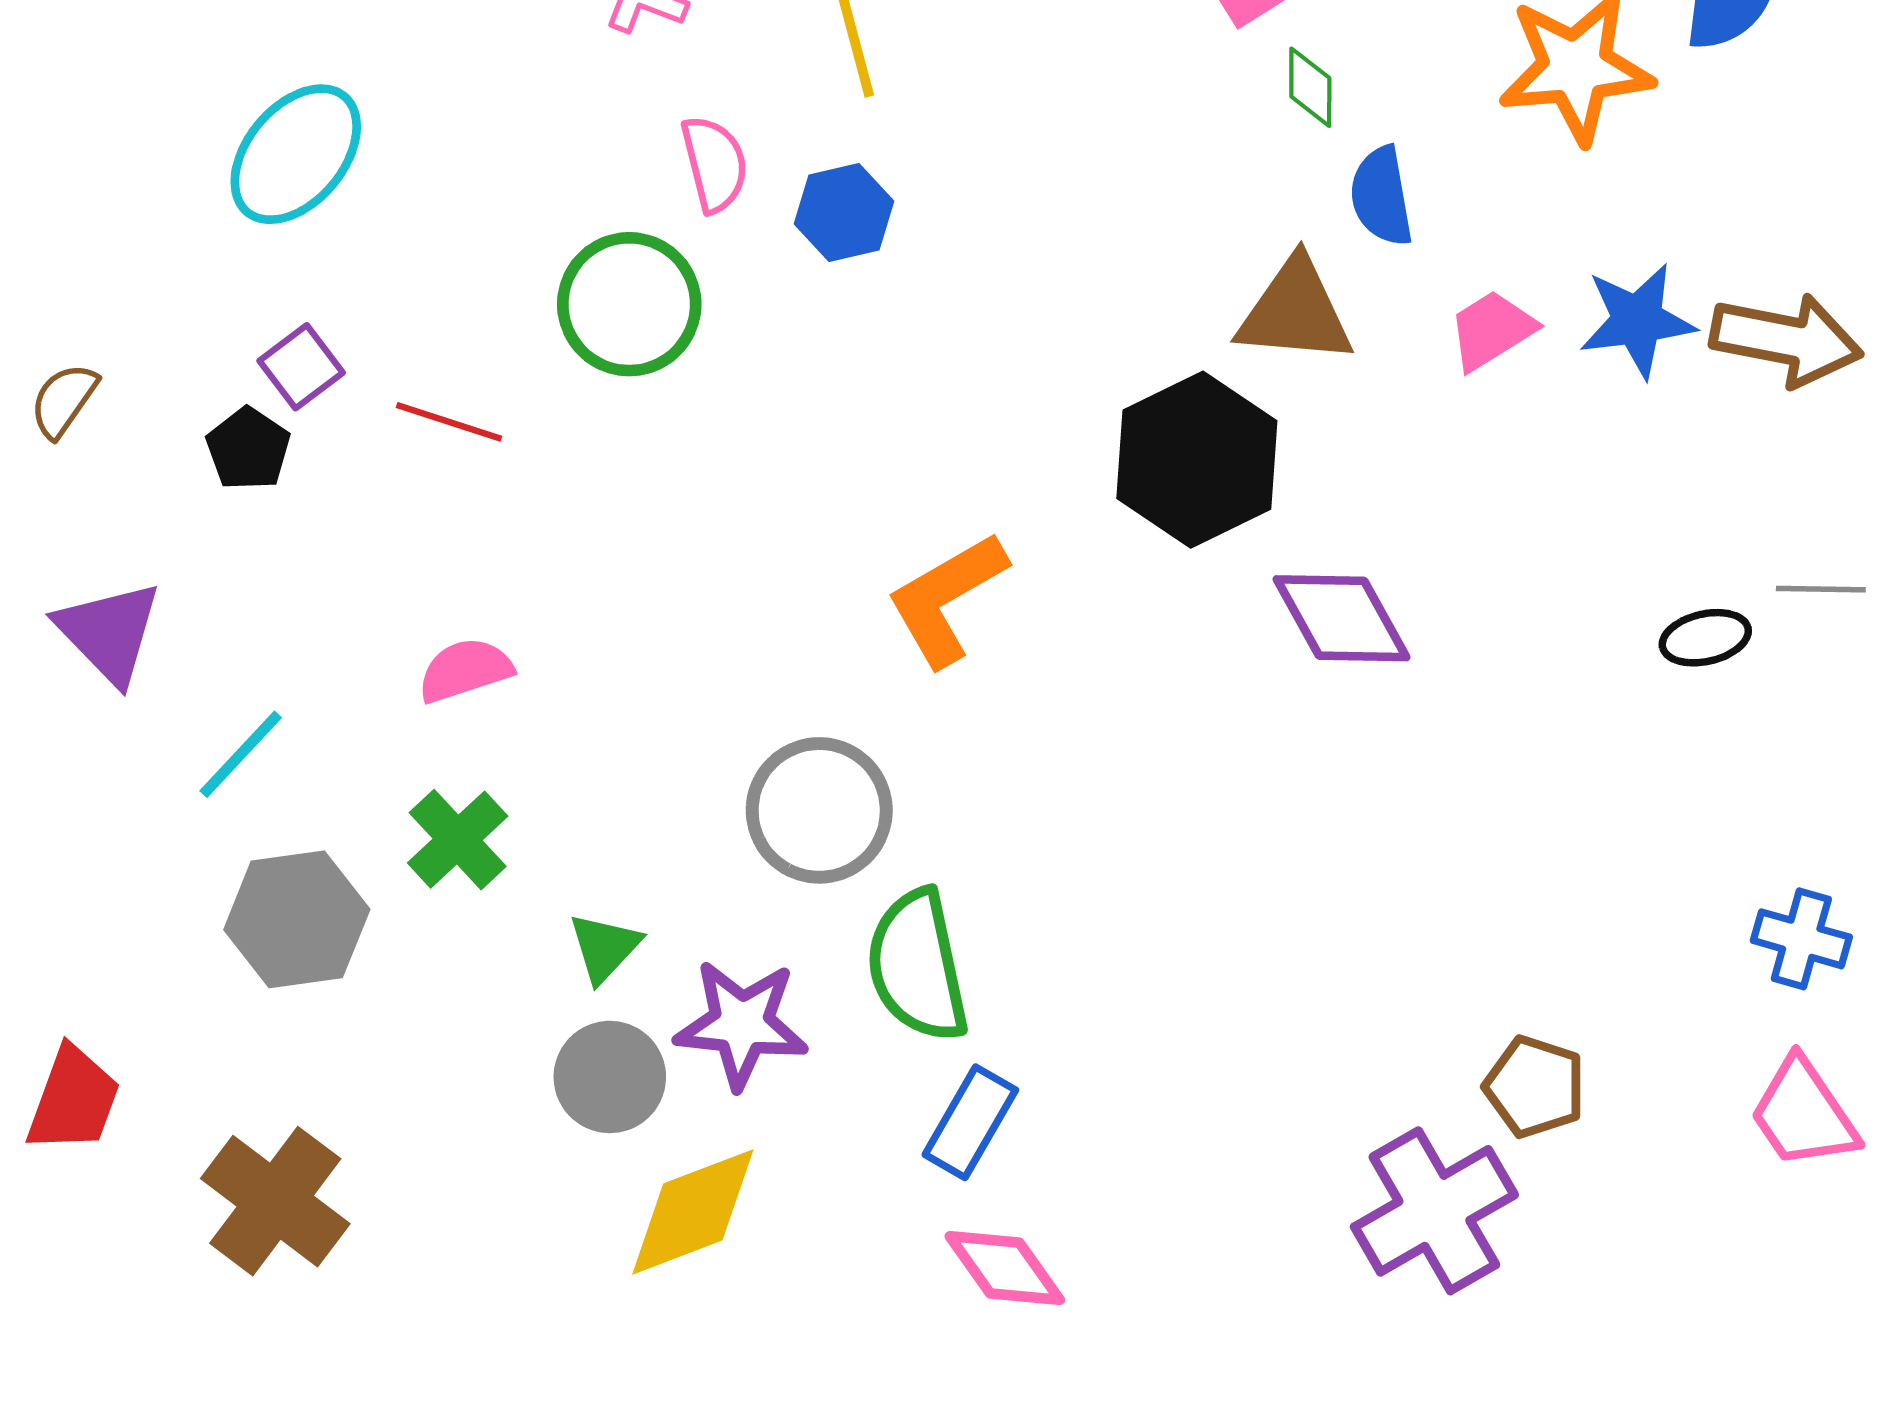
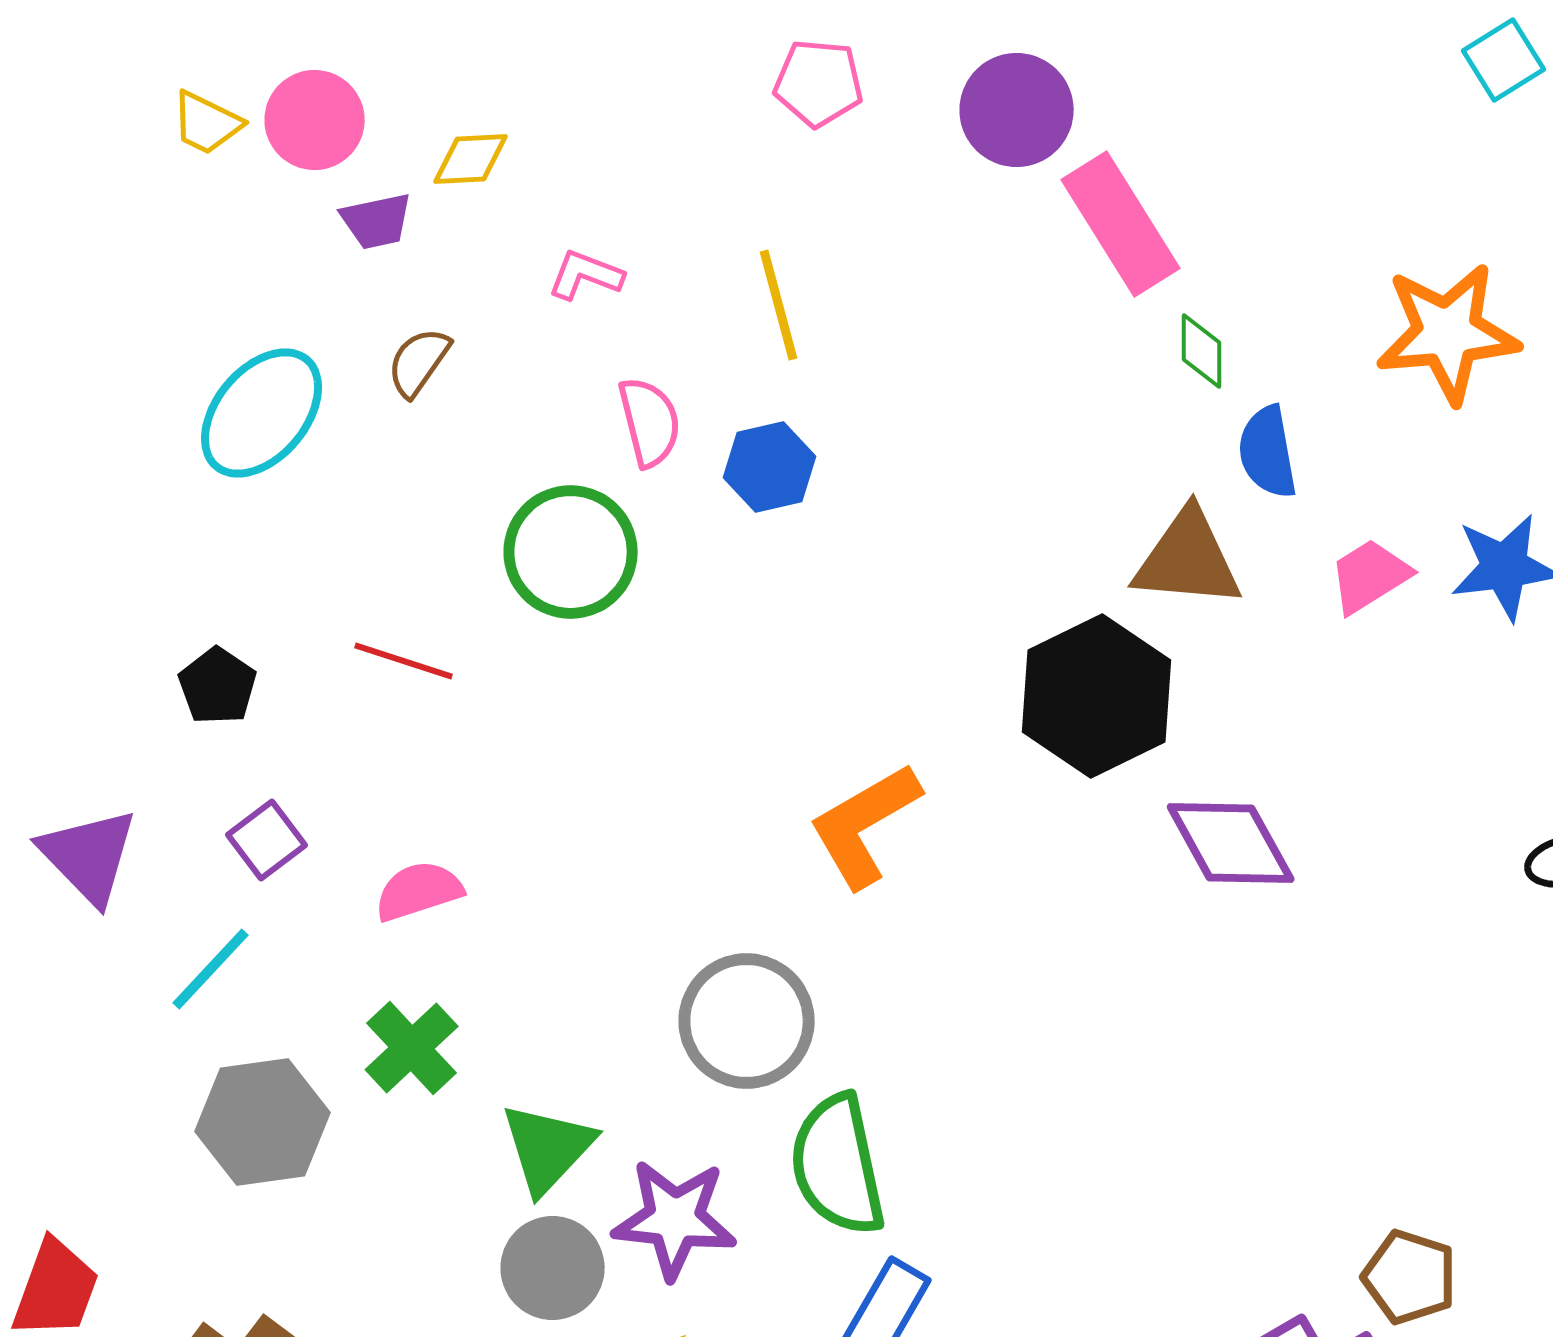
purple square: (301, 367) -> (267, 840), moved
brown semicircle: (64, 400) -> (419, 362), moved
green triangle: (604, 947) -> (548, 1148), size x1.4

